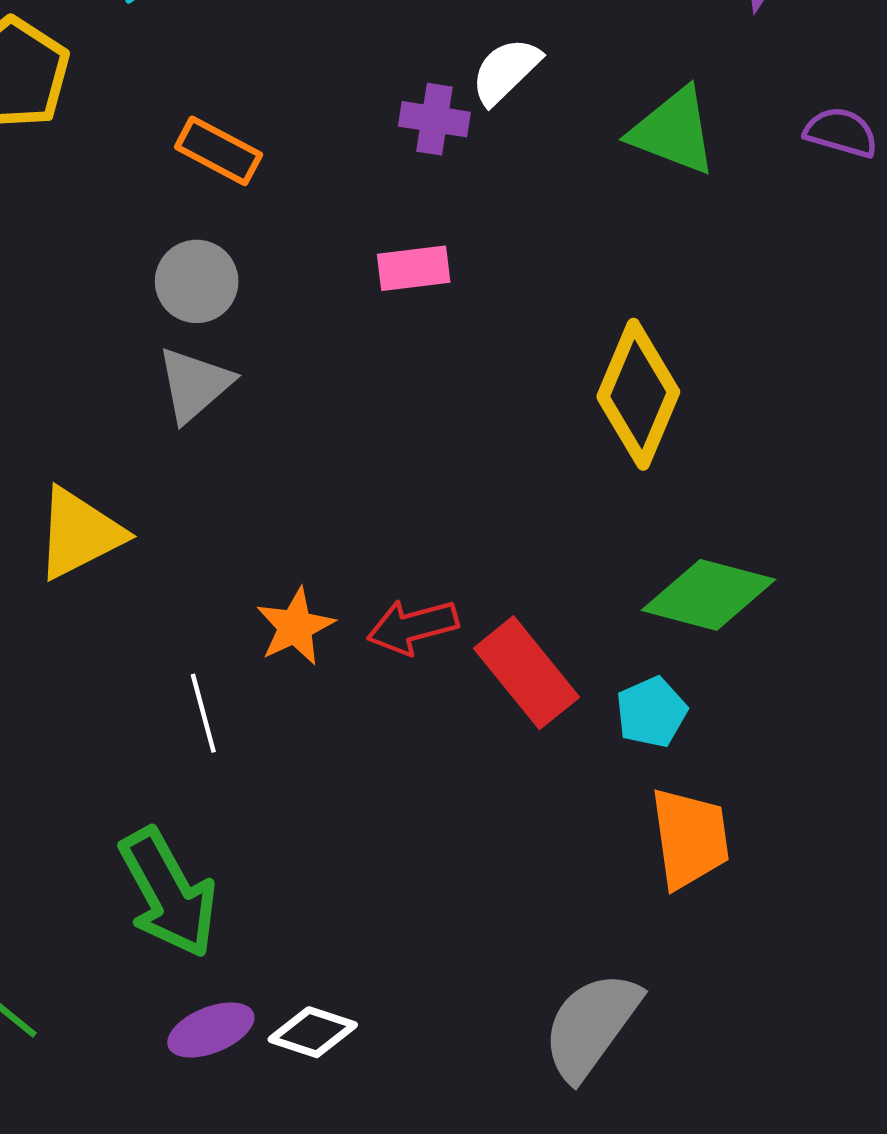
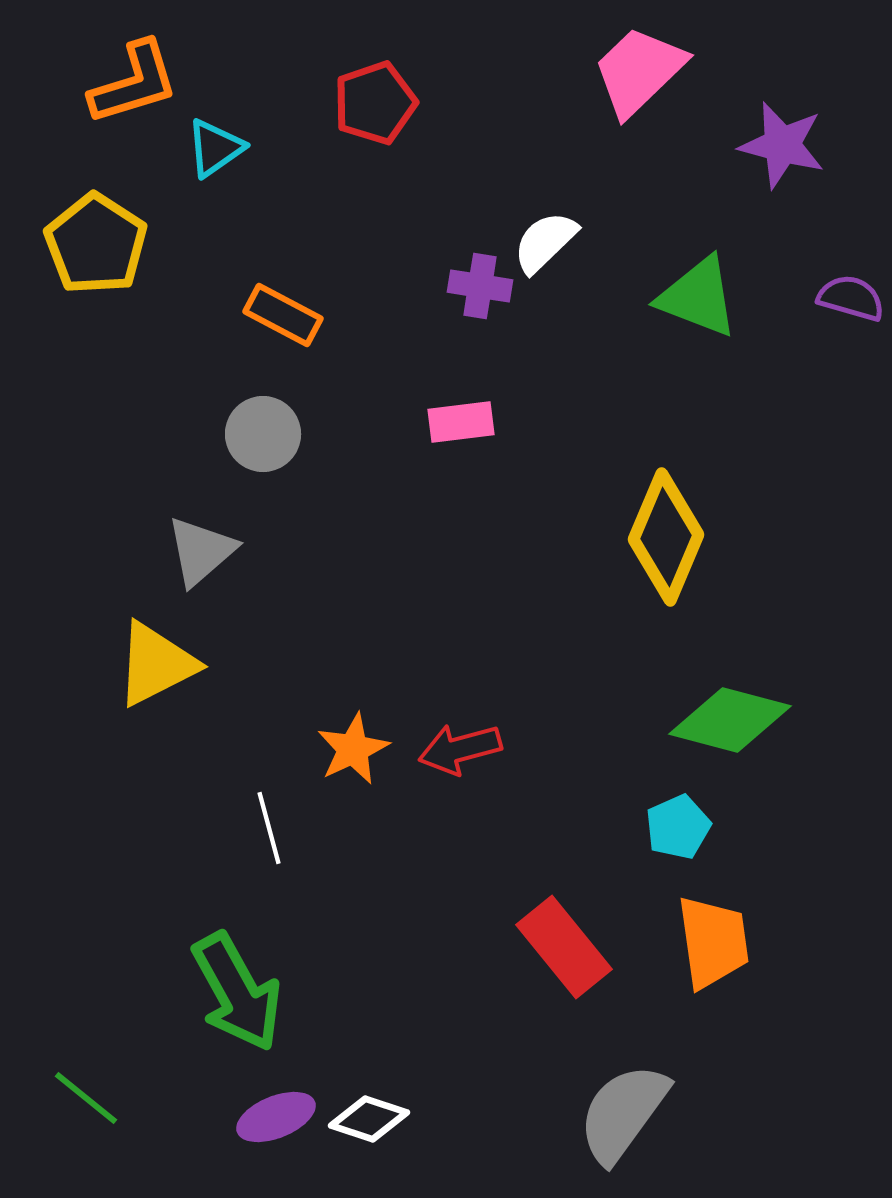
gray triangle: (194, 384) -> (201, 551), moved
red rectangle: (527, 673) -> (564, 947), moved

